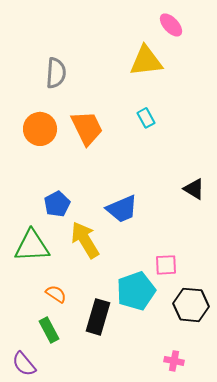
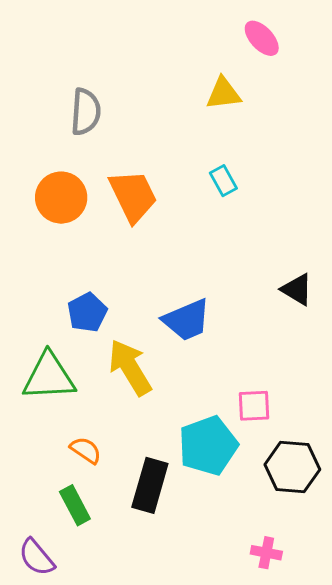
yellow triangle: (146, 61) -> (223, 93), size x0.7

